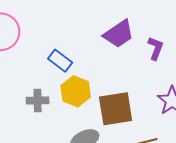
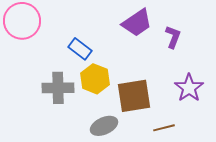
gray cross: (38, 101) -> (58, 88), size x1.4

